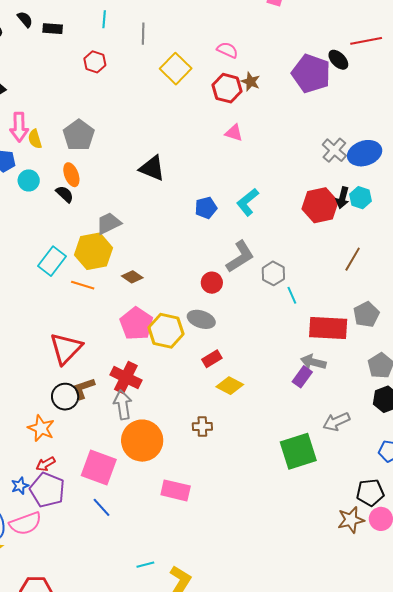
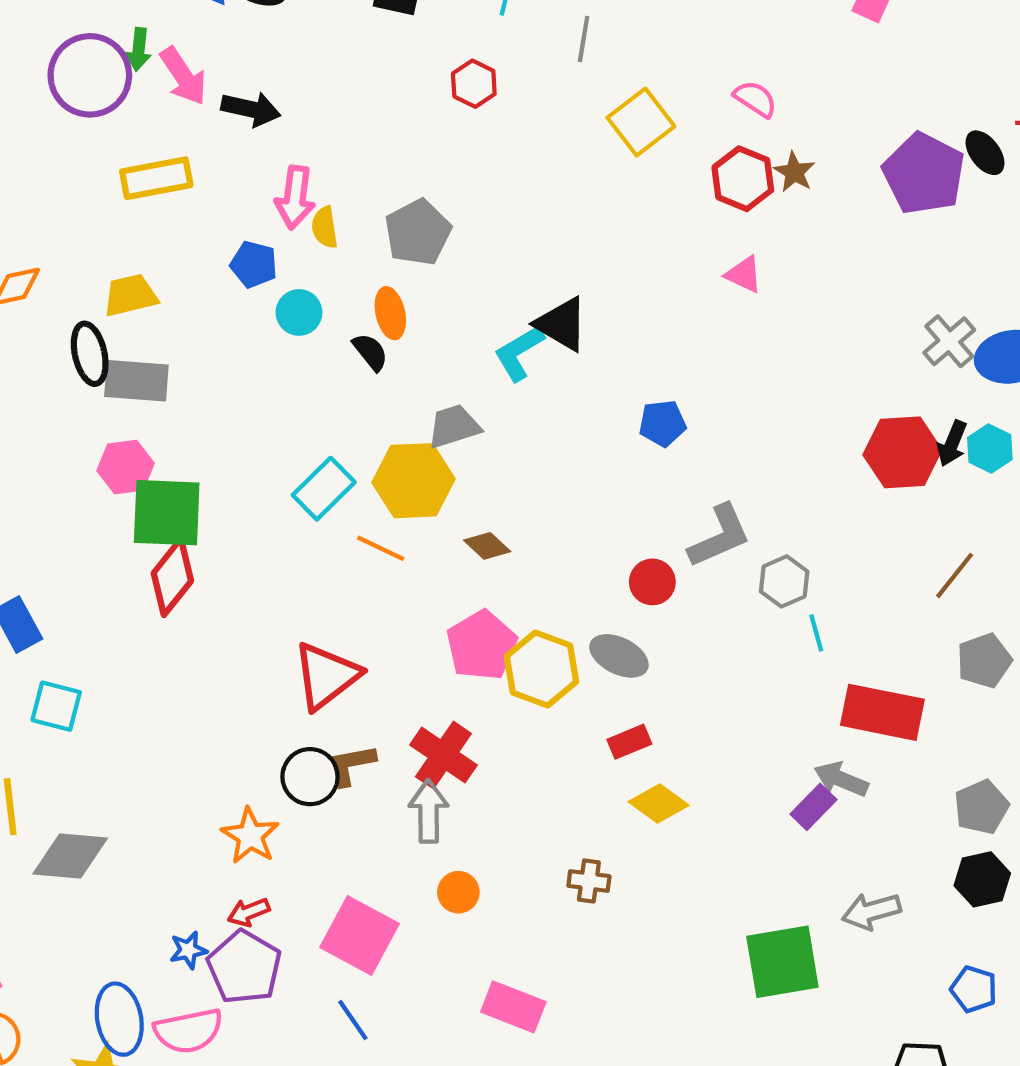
cyan L-shape: (248, 202) -> (519, 353), moved
gray pentagon: (366, 314) -> (984, 661), moved
orange circle: (142, 441) -> (458, 892), size x0.5

